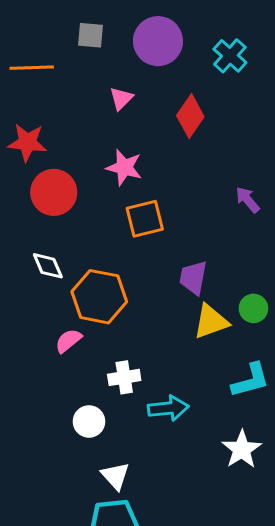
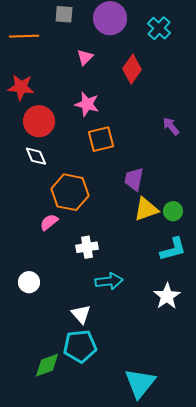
white diamond: (48, 266) -> (36, 156), moved
green circle: (253, 308) -> (173, 211), moved
cyan arrow: (168, 408) -> (109, 281), moved
white circle: (89, 421) -> (29, 282), moved

